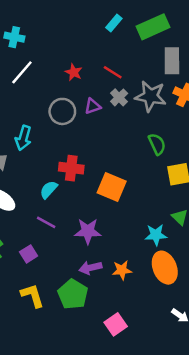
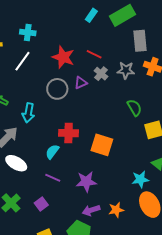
cyan cross: (14, 37) -> (28, 32), moved
red star: (74, 72) -> (63, 57), size x1.6
gray star: (151, 96) -> (126, 70), size x0.7

